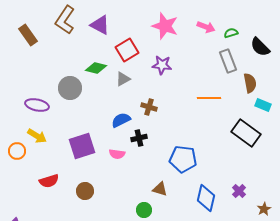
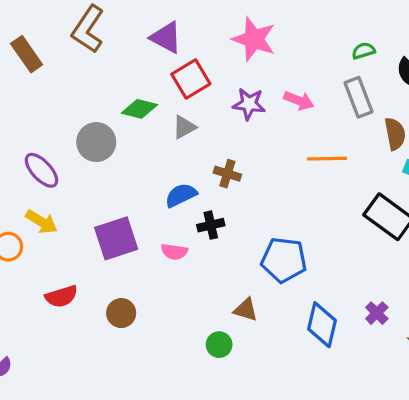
purple triangle: (100, 25) -> (166, 37), moved
pink arrow: (206, 27) -> (299, 101), moved
purple ellipse: (37, 105) -> (41, 170), turned 35

